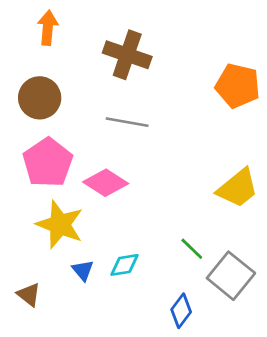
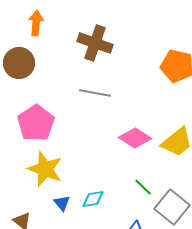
brown circle: (40, 98) -> (19, 63), moved
pink diamond: (106, 183) -> (135, 138), moved

